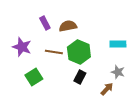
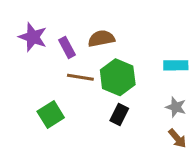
purple rectangle: (45, 23) -> (67, 47), moved
purple star: (22, 47) -> (33, 37), moved
brown arrow: (107, 89) -> (177, 138), moved, turned 96

